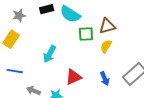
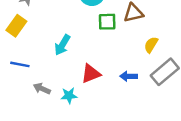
yellow semicircle: (106, 46) -> (151, 45), moved
blue arrow: (105, 79) -> (129, 76), turned 112

